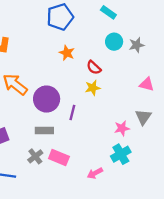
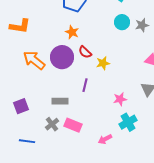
orange star: (67, 53) -> (72, 32), moved
red semicircle: (94, 68) -> (85, 52), moved
purple circle: (47, 99) -> (62, 57), moved
pink star: (122, 128) -> (120, 99), moved

